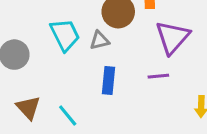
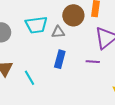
cyan trapezoid: (65, 35) -> (36, 25), turned 100

